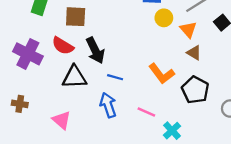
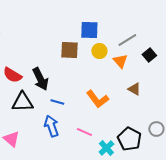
brown square: (76, 17) -> (69, 50), moved
brown triangle: (194, 53) -> (134, 89), moved
black pentagon: (195, 90) -> (129, 139), moved

